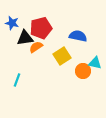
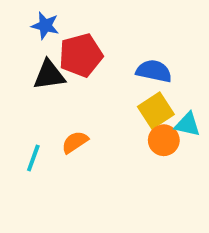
blue star: (12, 23) -> (45, 26), moved
orange semicircle: (36, 47) -> (75, 142), moved
yellow square: (62, 56) -> (156, 111), moved

